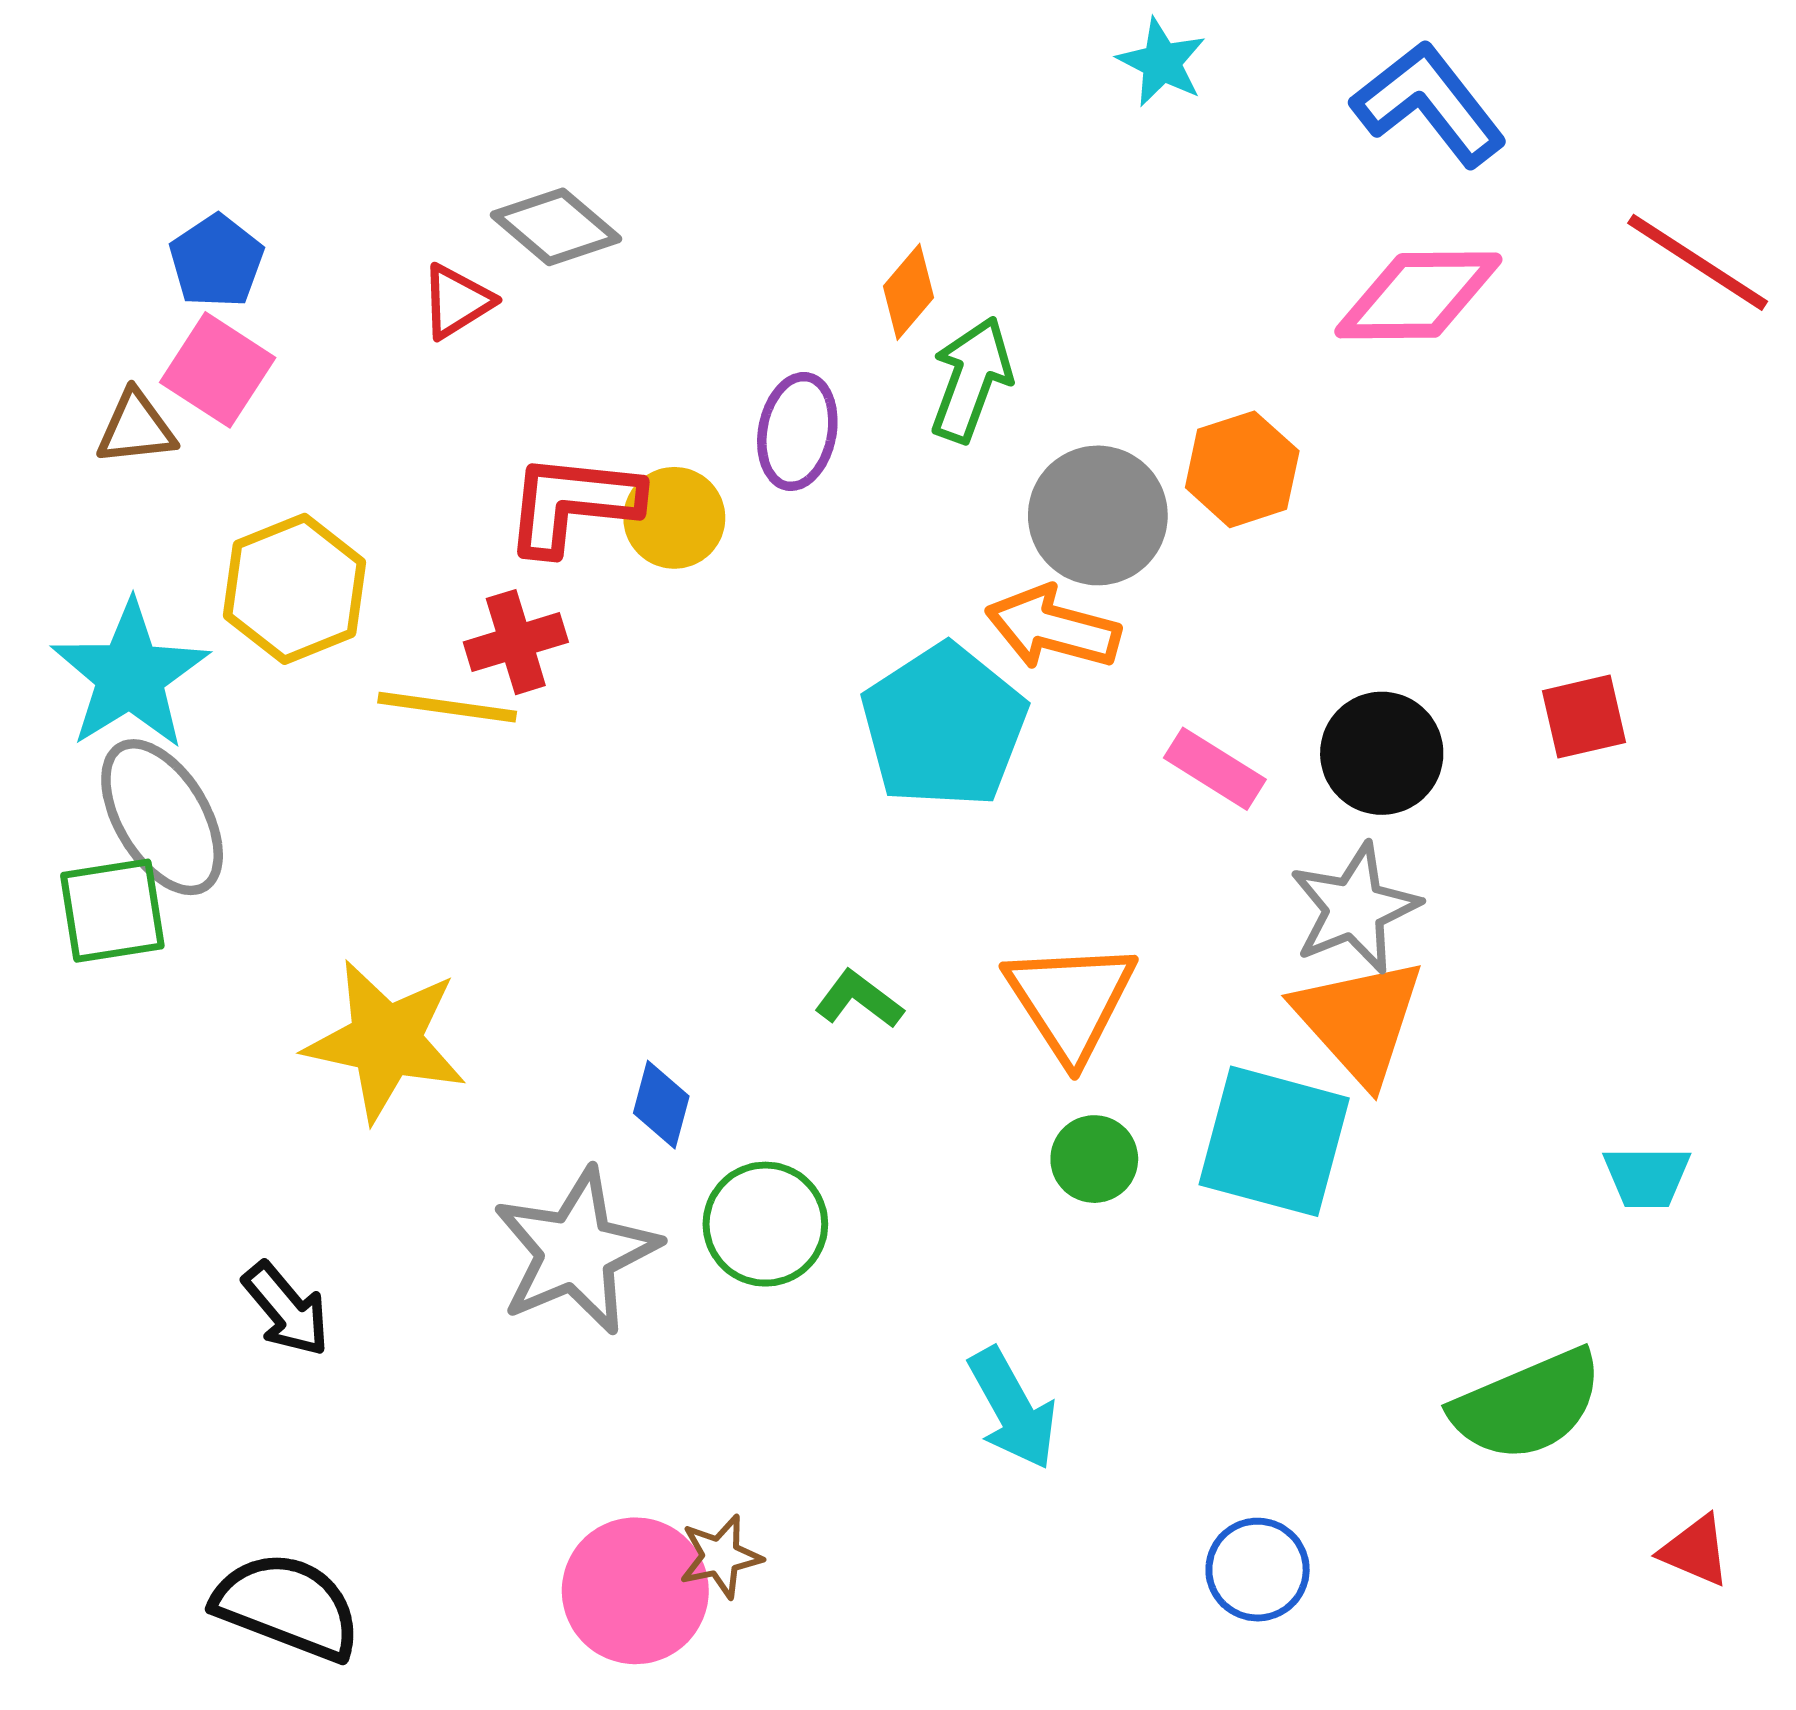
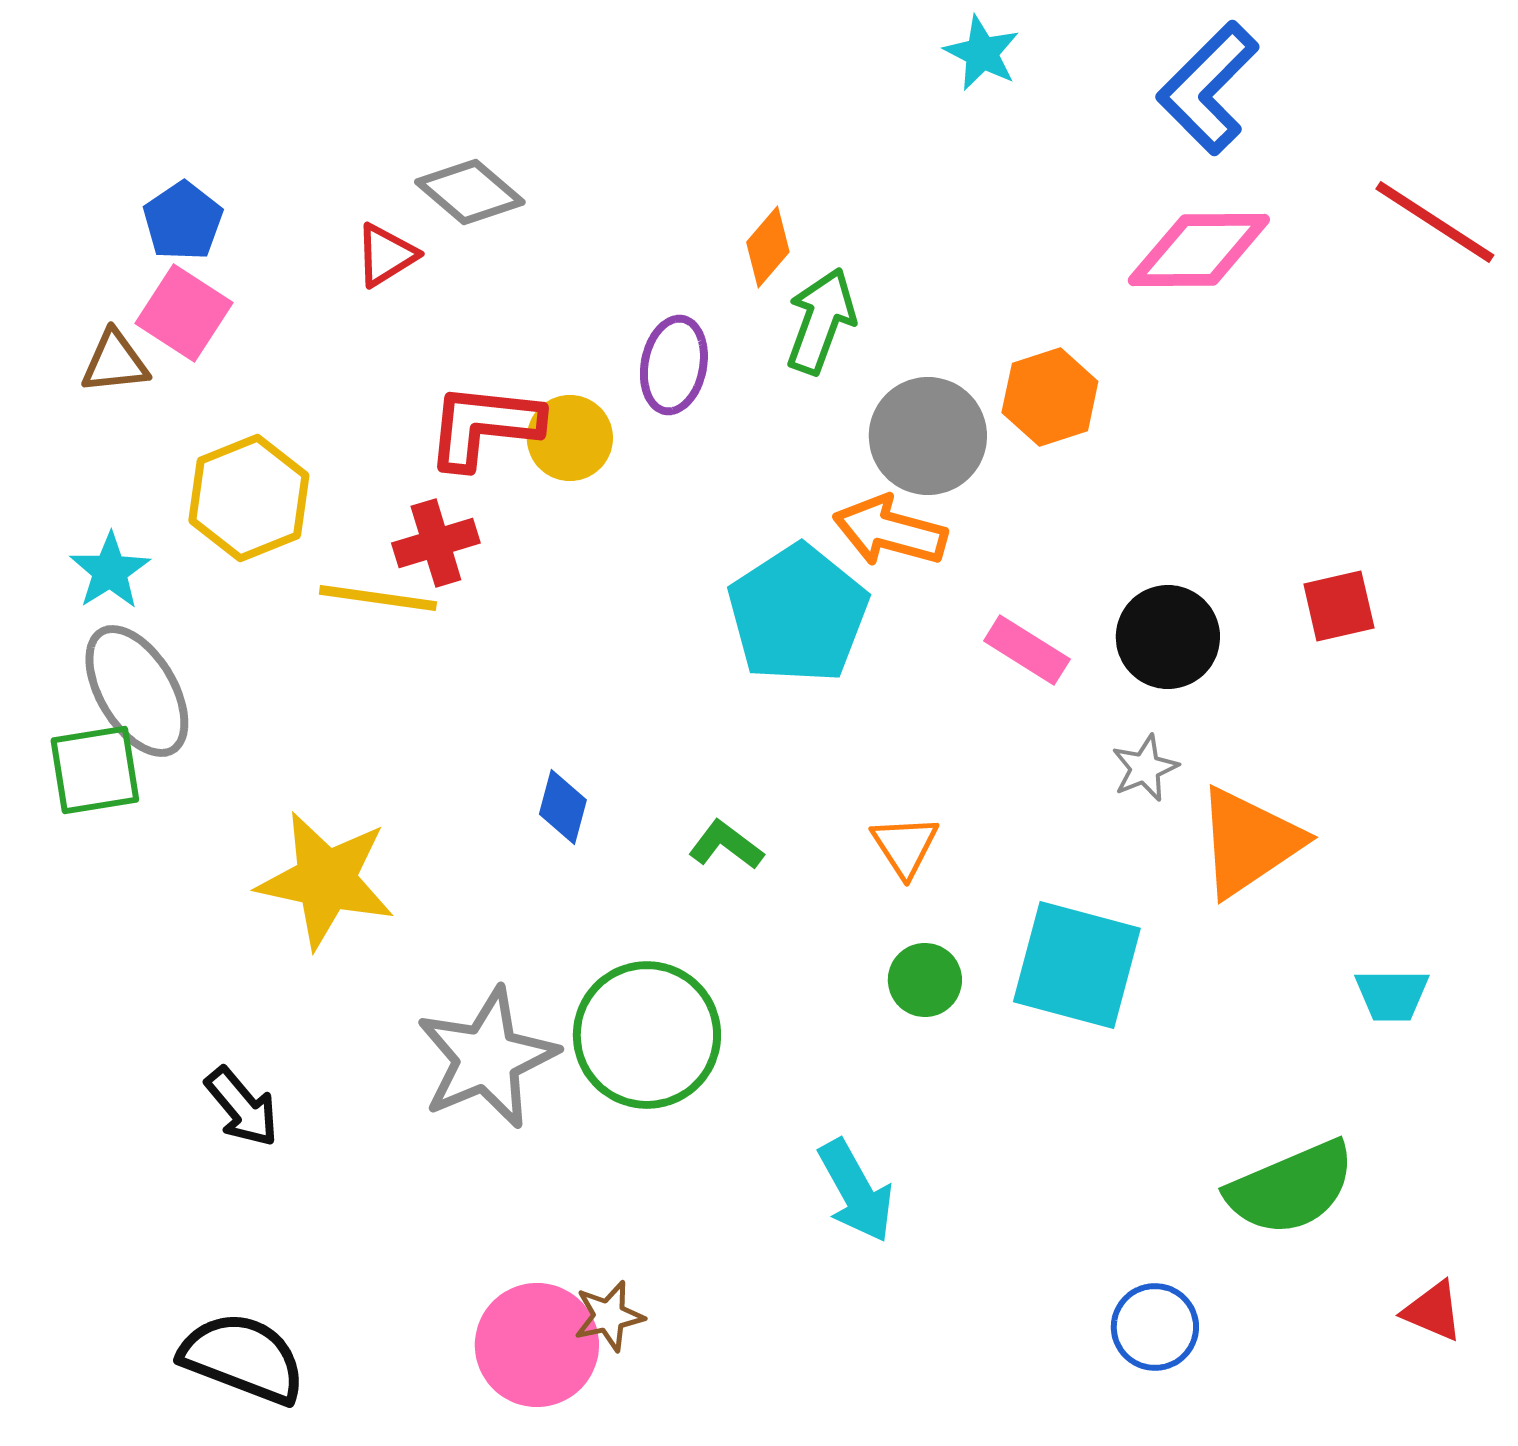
blue L-shape: (1429, 104) -> (1208, 88), turned -97
cyan star: (130, 675) -> (110, 571), size x0.6
gray star: (1355, 908) -> (1145, 768), size x0.6
orange triangle: (1071, 1001) -> (905, 846), size x0.6
orange triangle: (1359, 1021) -> (1249, 842), moved, turned 38
blue diamond: (661, 1105) -> (563, 807), moved
green circle: (765, 1224) -> (647, 1035), size x1.4
blue circle: (1258, 1570) -> (1155, 1327), moved

